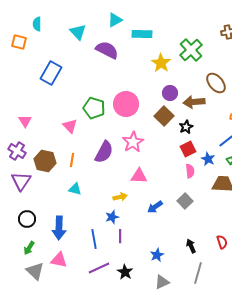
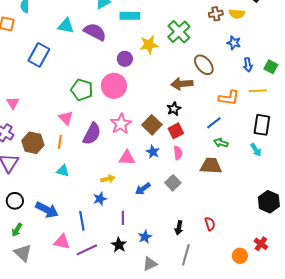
cyan triangle: (78, 32) -> (66, 26), moved, turned -36
yellow star: (161, 63) -> (149, 45), turned 30
purple circle: (170, 93) -> (125, 59), moved
brown square: (164, 116) -> (152, 125), moved
pink triangle: (70, 126) -> (66, 118), moved
blue star: (208, 159) -> (153, 152), moved
blue arrow: (59, 228) -> (47, 210), turned -65
purple line: (120, 236) -> (123, 218), moved
black arrow: (191, 246) -> (179, 228), turned -144
pink triangle: (59, 260) -> (62, 242), moved
black star: (125, 272) -> (119, 245), moved

